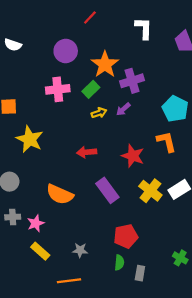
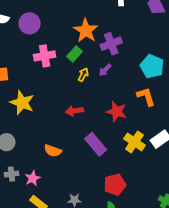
purple circle: (66, 51) -> (30, 23), moved
yellow arrow: (99, 113) -> (83, 75), turned -40
orange semicircle: (60, 194) -> (53, 151), size x0.7

